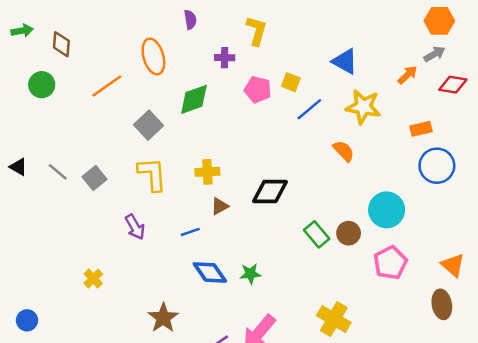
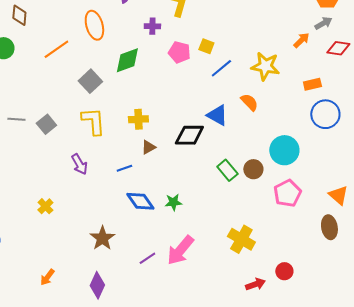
blue triangle: (345, 61) -> (217, 115), moved
gray line: (58, 172) -> (16, 119), turned -36

